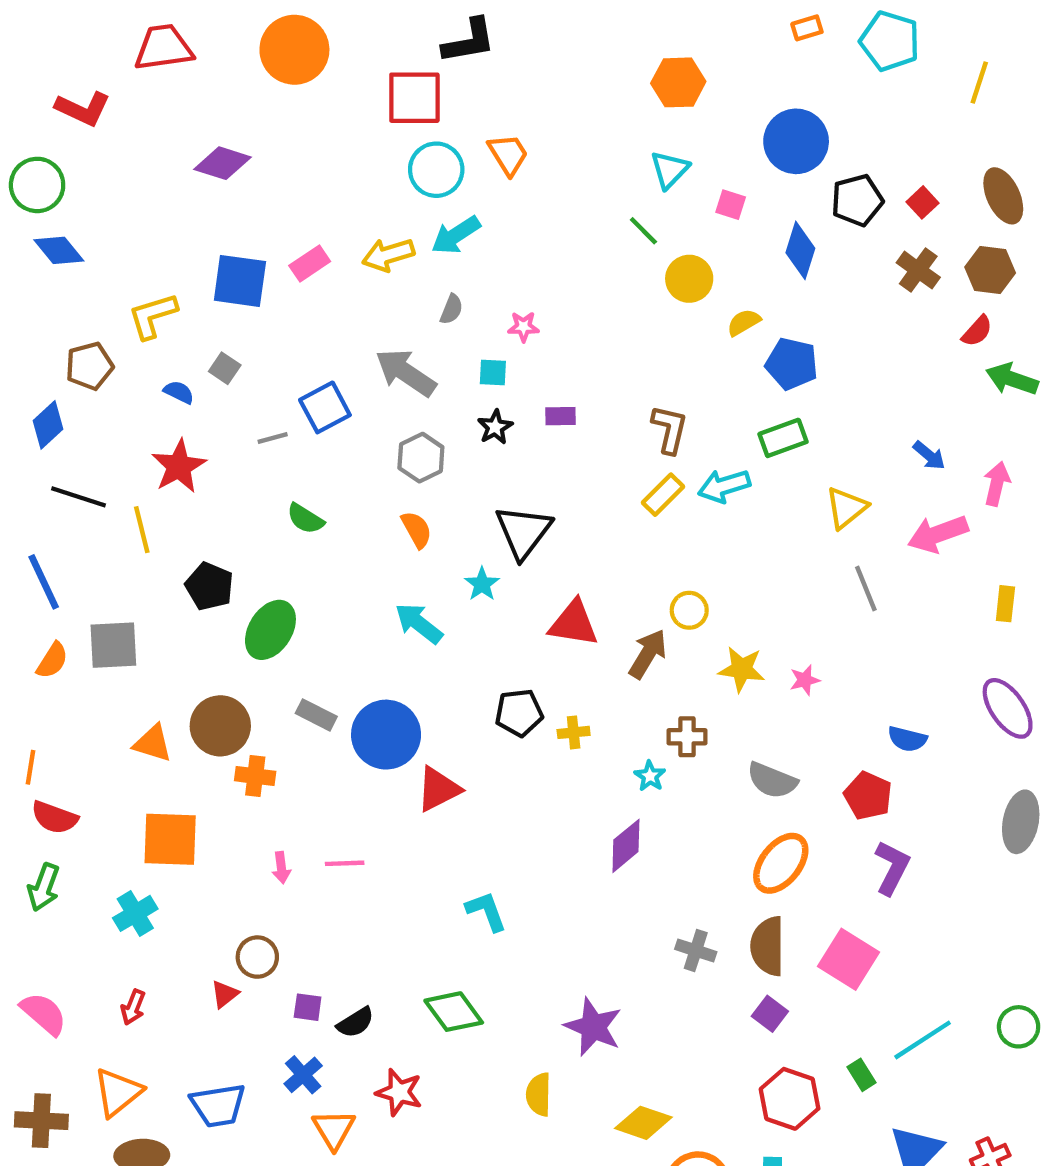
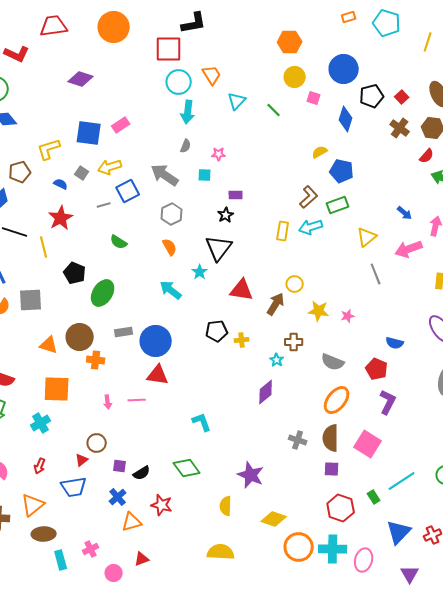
cyan triangle: (670, 170) -> (237, 101), moved
cyan arrow: (456, 235) -> (188, 112), turned -50
yellow arrow: (388, 255) -> (110, 167), moved
yellow circle: (689, 279) -> (295, 77), moved
black star: (495, 427) -> (226, 215), moved
brown L-shape: (670, 429) -> (309, 197), moved, turned 35
yellow rectangle: (663, 495) -> (283, 231), turned -36
gray rectangle: (316, 715) -> (124, 332), turned -36
red triangle: (438, 789) -> (158, 375), moved, turned 35
purple square: (770, 1014) -> (332, 469), turned -35
blue trapezoid: (218, 1105) -> (74, 487), moved
orange triangle: (334, 1129) -> (132, 522), turned 45

